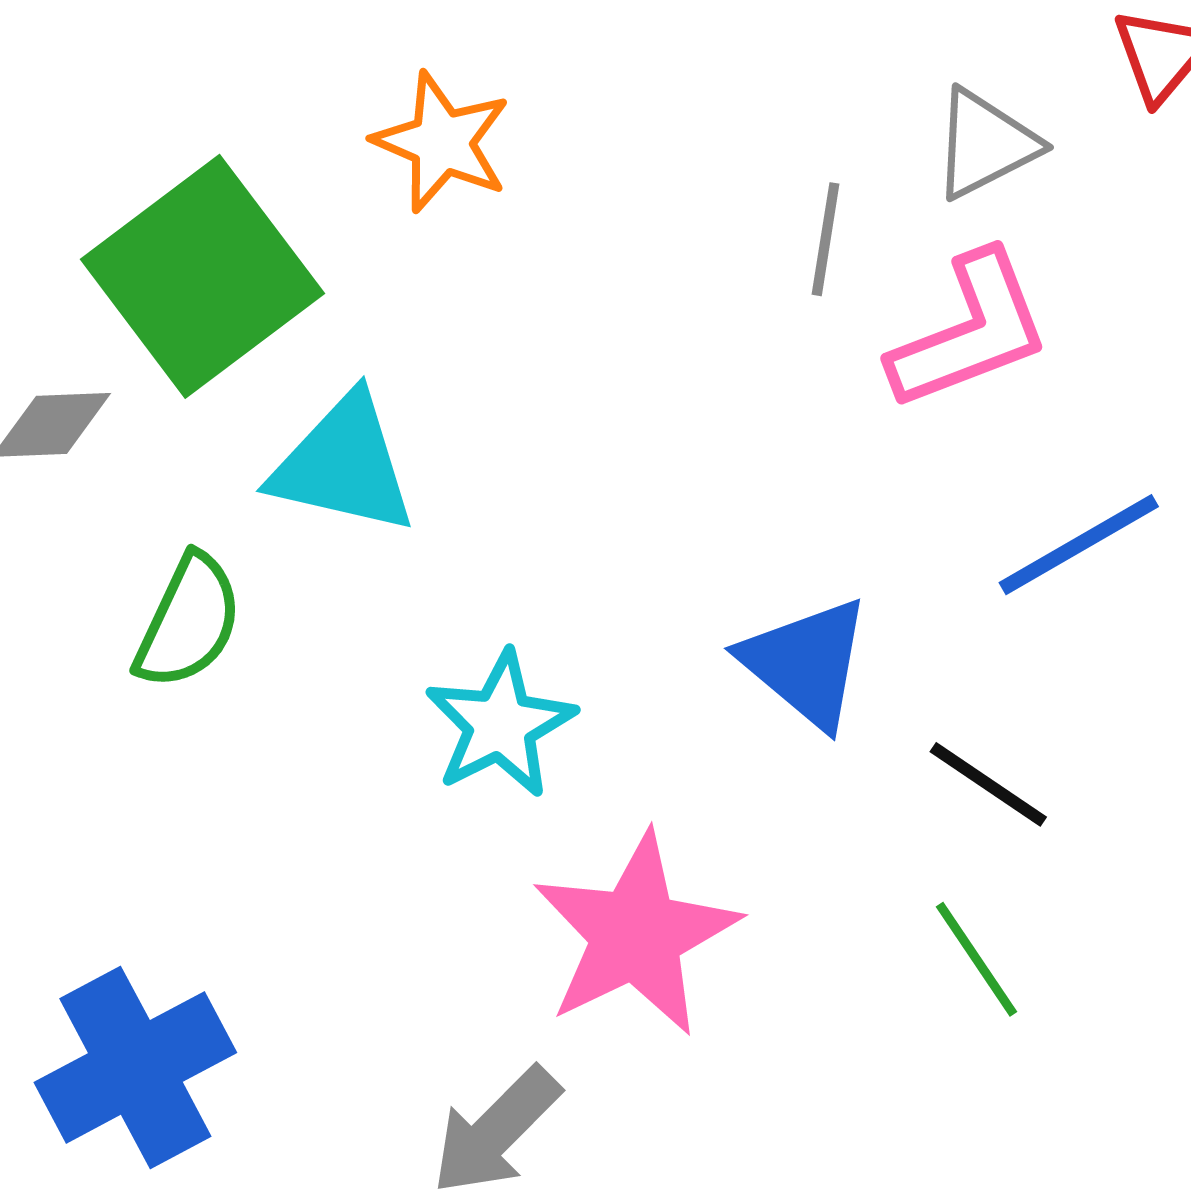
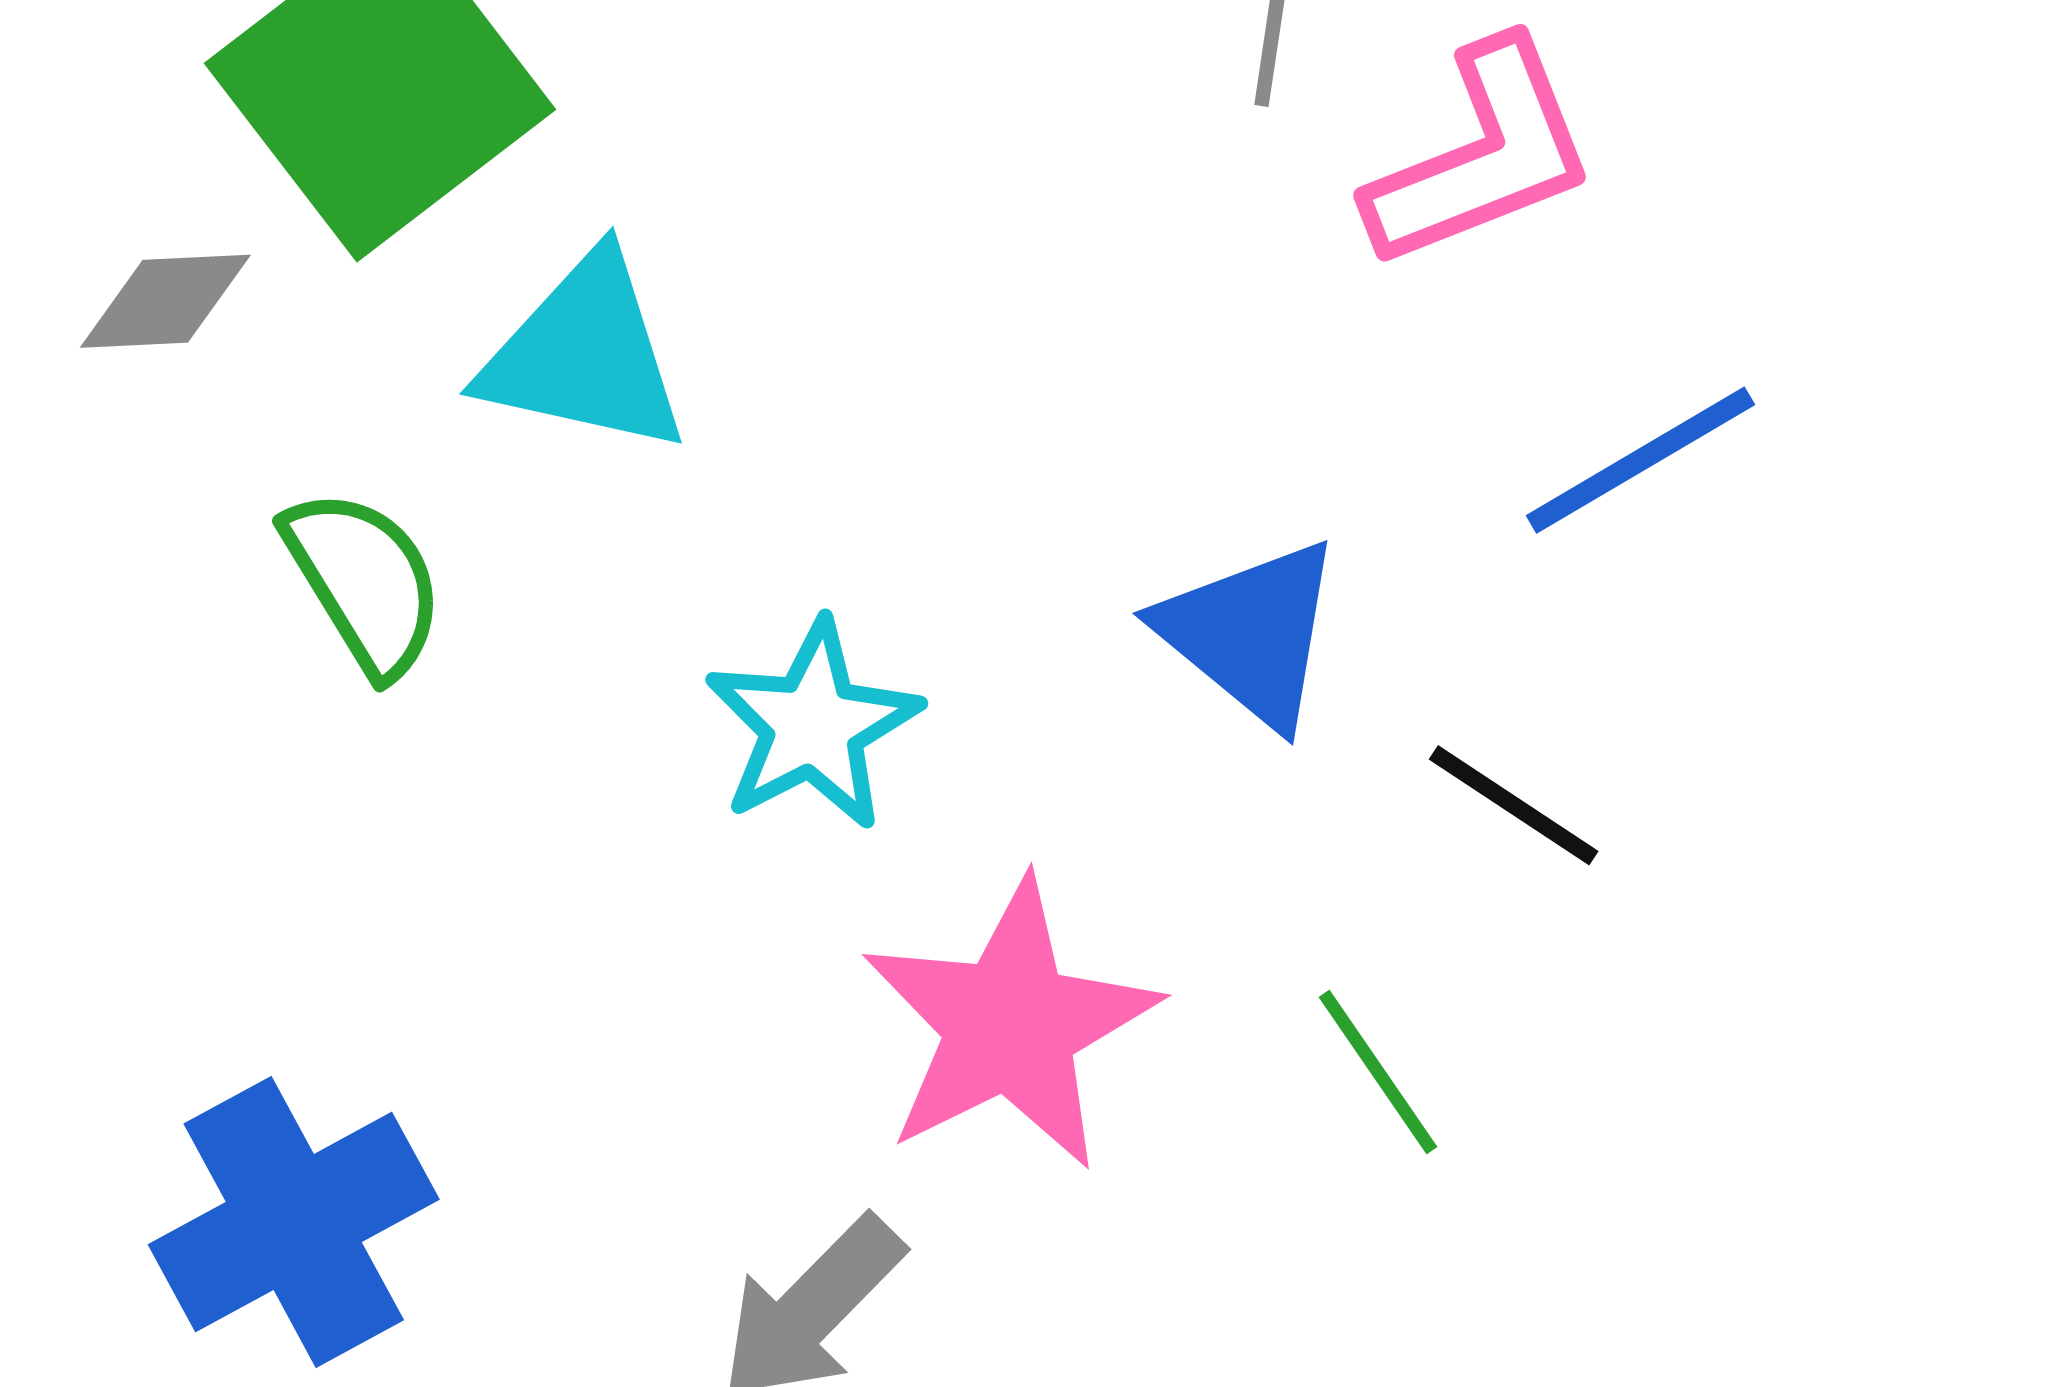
green semicircle: (188, 622) -> (364, 582), turned -56
green line: (976, 959) -> (1378, 1072), moved

